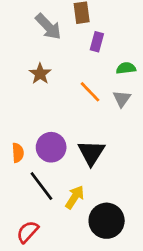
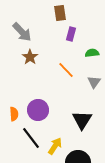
gray arrow: (48, 27) -> (22, 32), moved
gray triangle: (122, 99) -> (94, 82), moved
black triangle: (91, 153) -> (82, 120), moved

